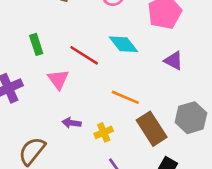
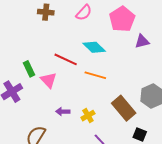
green rectangle: (36, 44) -> (29, 69), moved
purple triangle: (174, 61) -> (142, 41), moved, turned -35
orange line: (125, 97) -> (95, 75), moved

